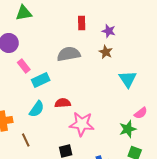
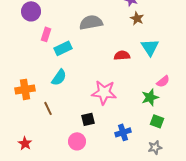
brown star: (106, 52) -> (137, 18), moved
pink rectangle: (24, 66) -> (46, 34), turned 56
red semicircle: (63, 103) -> (122, 55), moved

